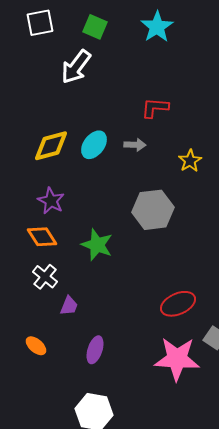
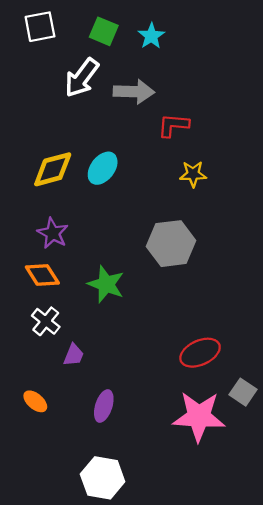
cyan star: (157, 27) -> (151, 36), moved, size x0.7
gray arrow: (135, 145) -> (134, 92), moved, size x1.6
yellow star: (190, 161) -> (193, 174), moved, turned 30

